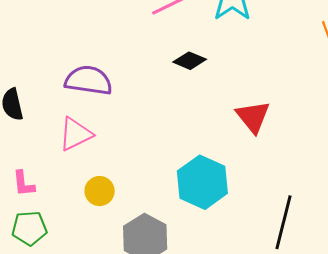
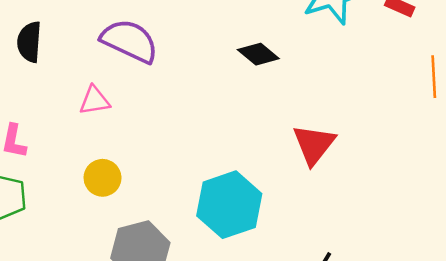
pink triangle: (76, 134) -> (94, 101), size x0.7

